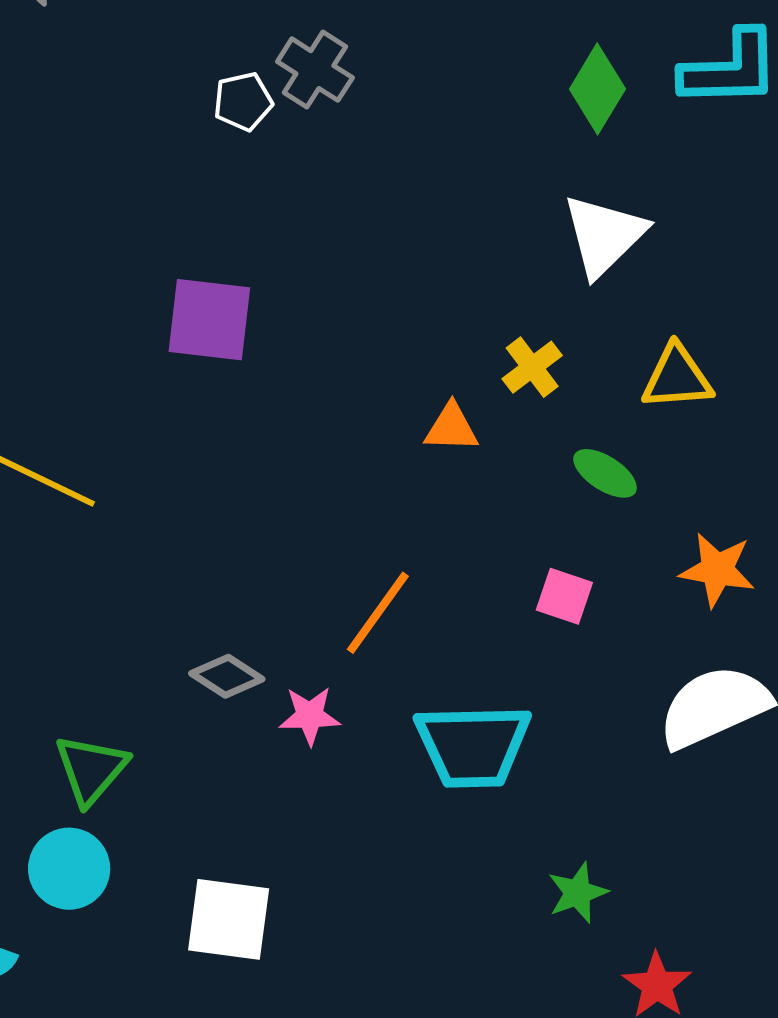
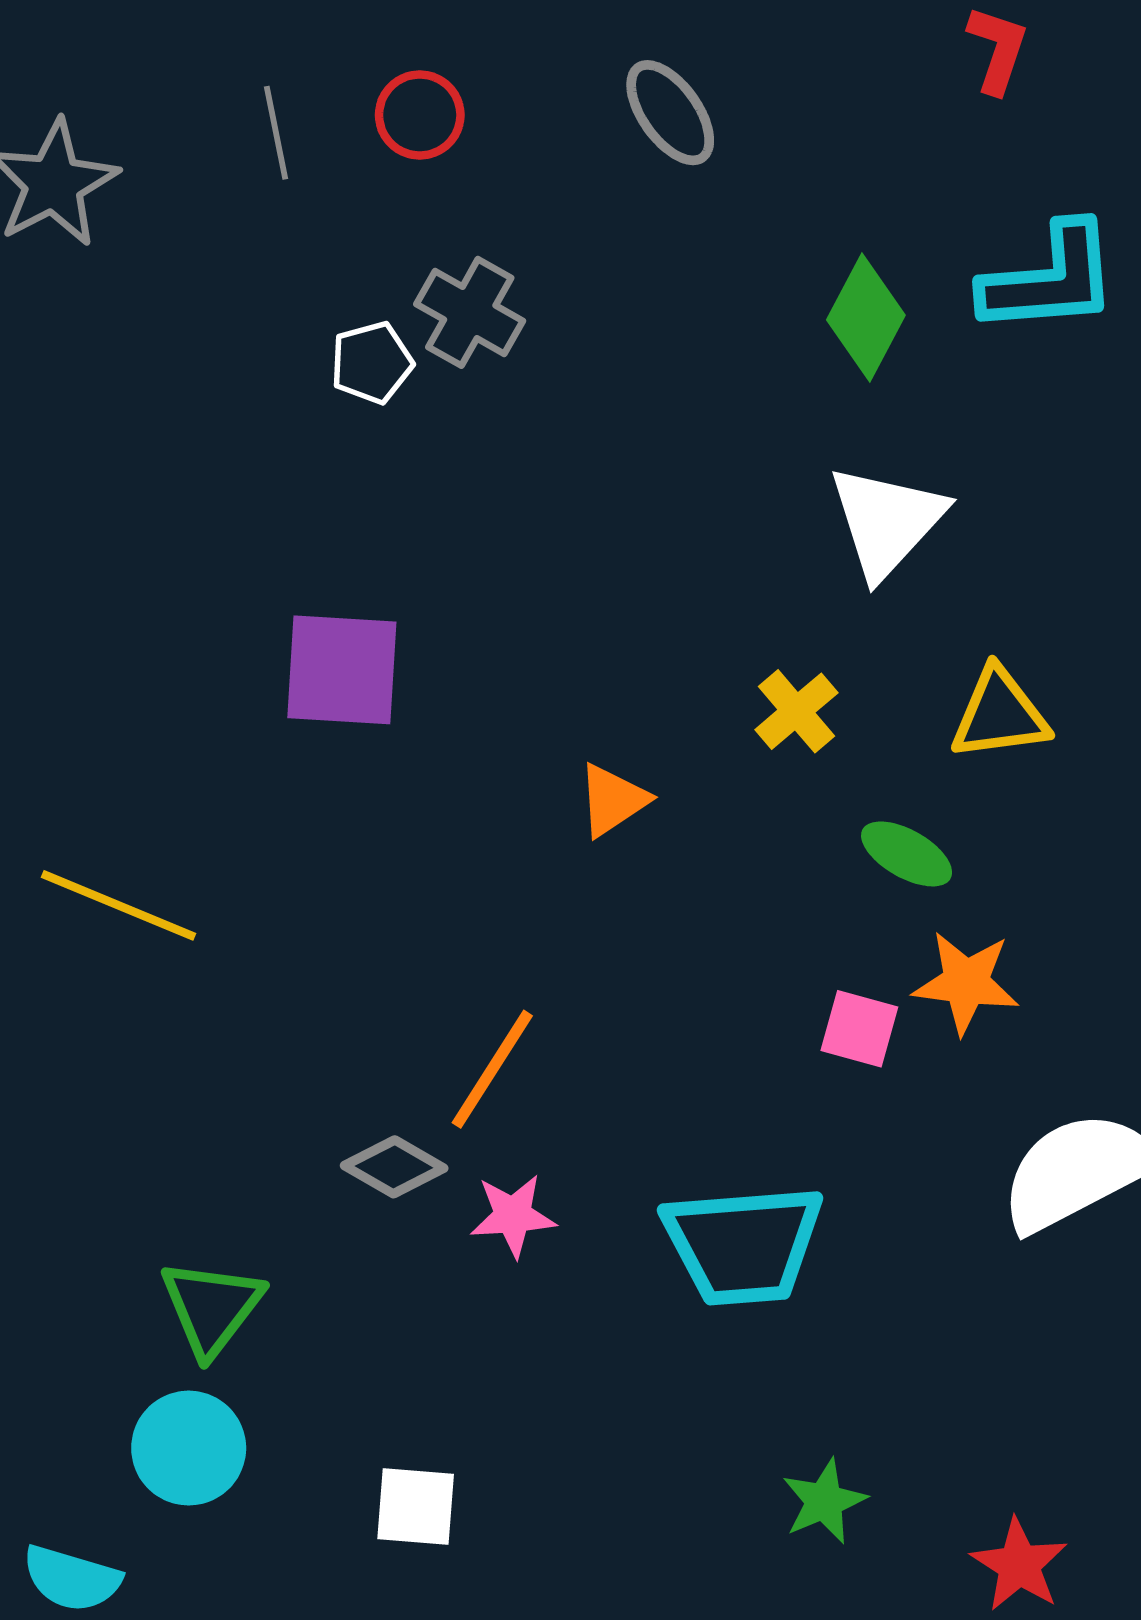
orange triangle: (451, 428) -> (613, 800), moved, turned -32
orange star: (717, 570) -> (966, 983), moved
orange line: (378, 613) -> (492, 1069), moved
green star: (578, 893) -> (824, 1501), moved
white square: (229, 919) -> (416, 1506), size x0.7

